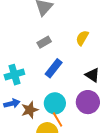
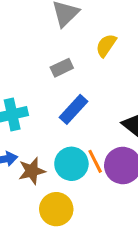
yellow semicircle: (82, 38) -> (106, 45), moved
orange line: (58, 119) -> (95, 161), moved

